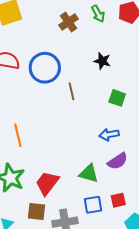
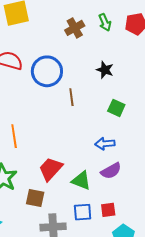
red trapezoid: (47, 183) -> (51, 169), moved
brown square: (37, 211) -> (35, 198), moved

